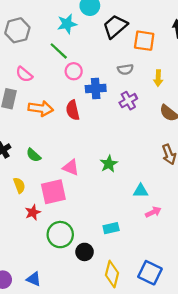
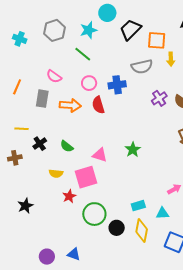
gray hexagon: (17, 30) -> (54, 30), moved
gray semicircle: (125, 69) -> (142, 67), size x1.5
pink circle: (74, 71) -> (89, 83), moved
yellow arrow: (158, 78) -> (171, 59), moved
purple cross: (128, 101) -> (159, 98), moved
yellow semicircle: (19, 185) -> (56, 173), turned 120
cyan triangle: (141, 191) -> (162, 213), moved
yellow diamond: (112, 274) -> (142, 231), moved

